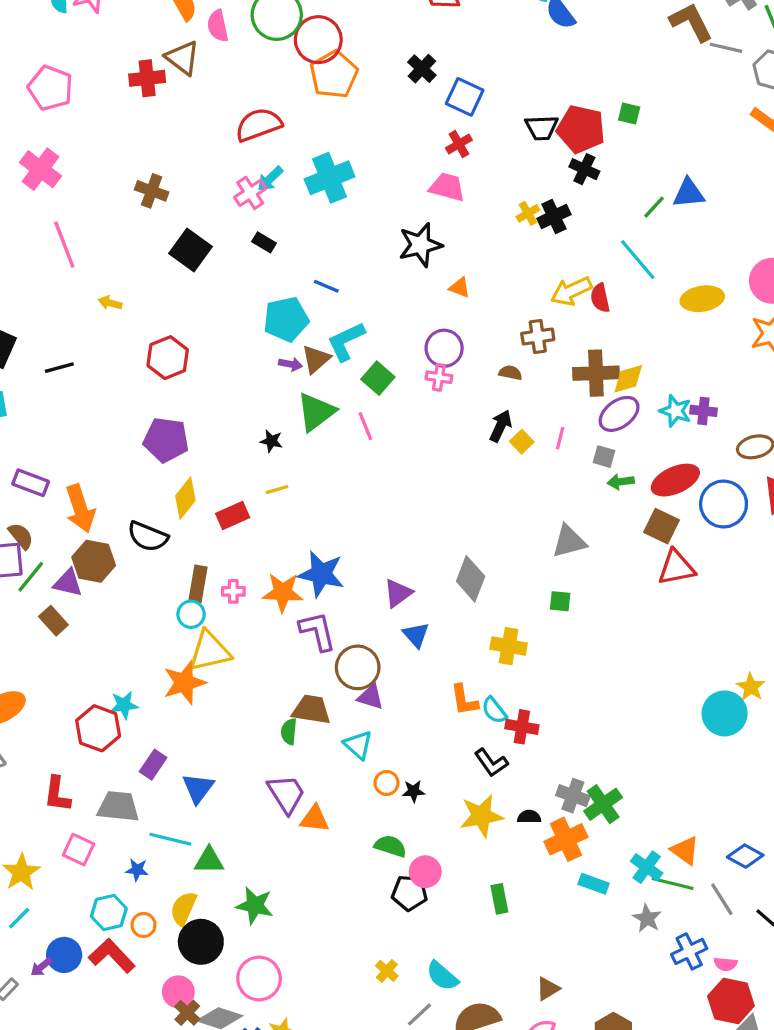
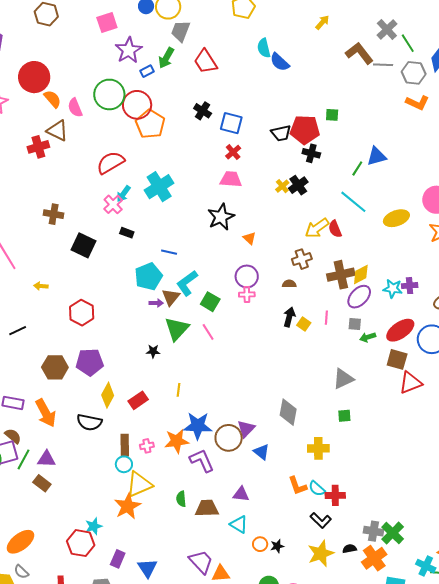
orange triangle: (460, 287) -> (249, 238), turned 32
yellow line: (277, 490) -> (179, 390), moved, turned -56
brown hexagon: (94, 561) -> (55, 367), moved
brown circle: (358, 667) -> (229, 438), moved
green semicircle: (289, 732) -> (181, 499), moved

